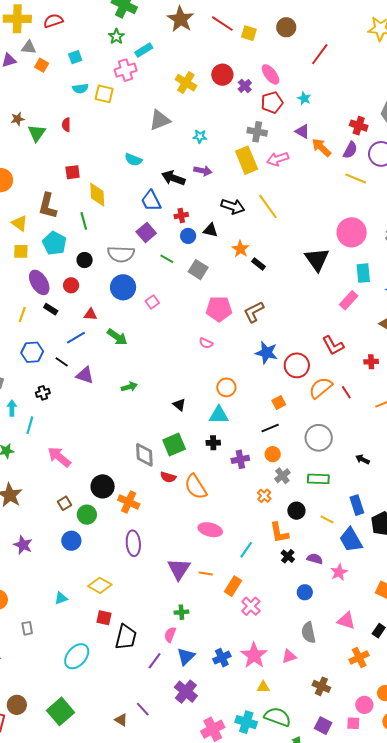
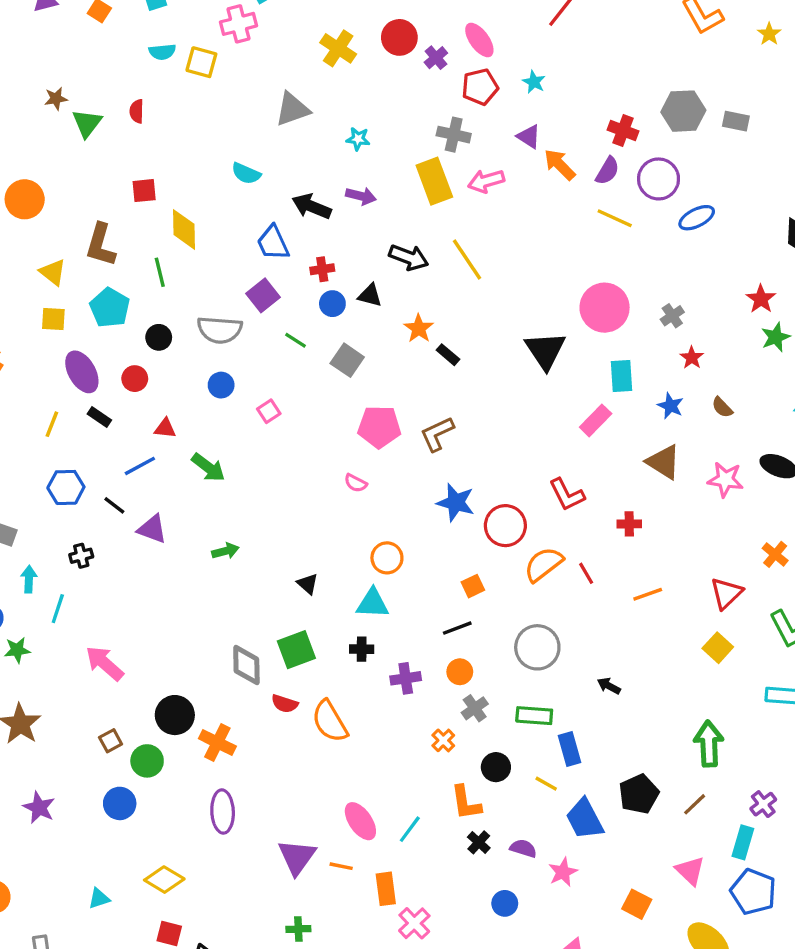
blue circle: (123, 287) -> (221, 385), size x0.6
blue rectangle: (357, 505) -> (570, 749), moved
pink ellipse: (210, 530) -> (360, 821), moved, turned 40
orange rectangle: (233, 586) -> (386, 889), turned -42

